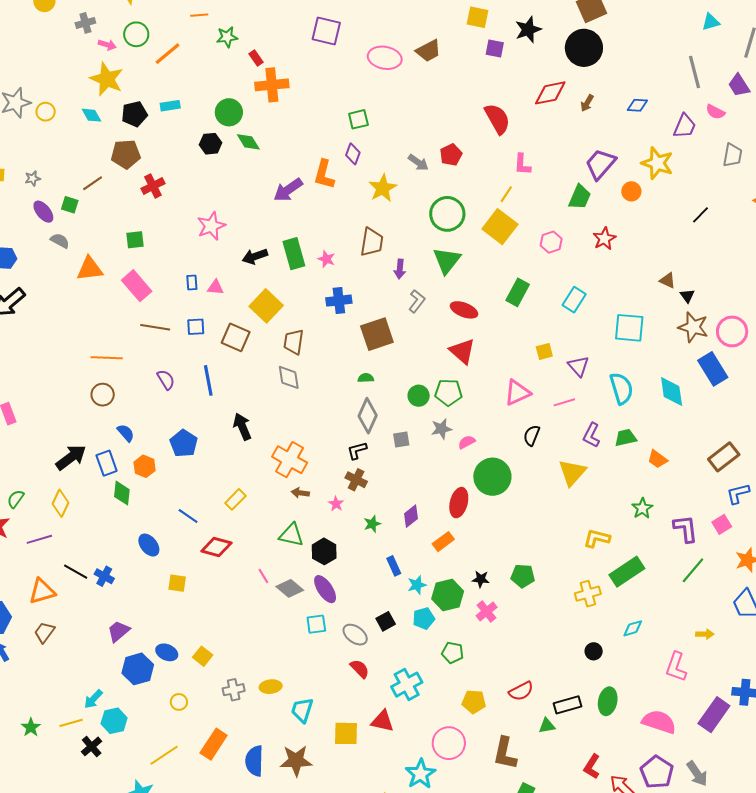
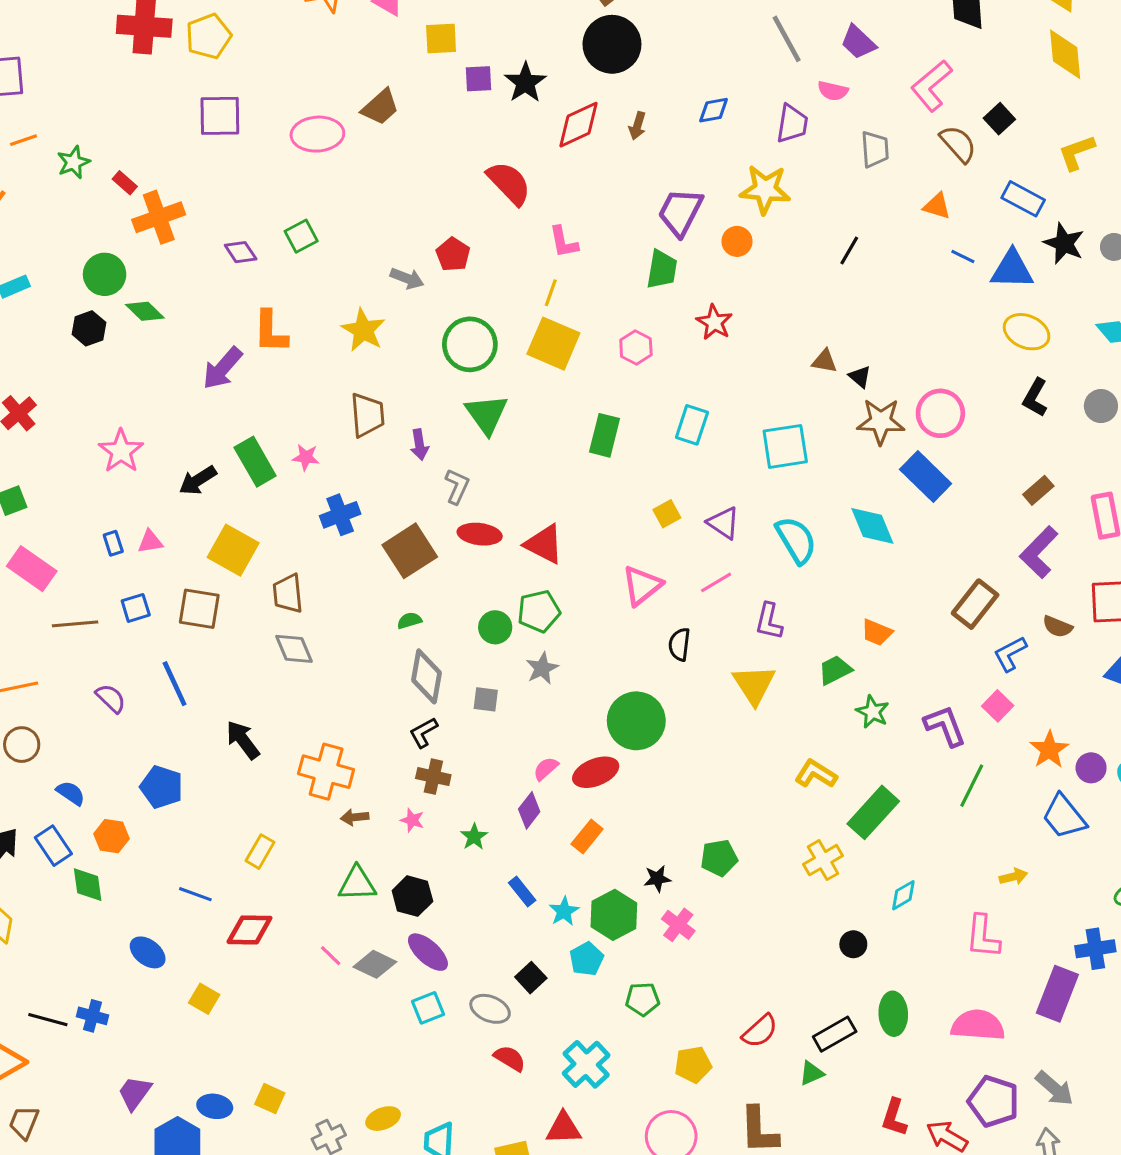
black star: (528, 30) -> (525, 83), moved
purple diamond: (353, 154) -> (241, 252), moved, turned -40
red ellipse: (464, 310) -> (480, 534), moved
green trapezoid: (625, 438) -> (835, 670), moved
gray square: (401, 439) -> (486, 699), turned 30
pink semicircle: (467, 442) -> (546, 769), moved
red ellipse: (459, 503) -> (596, 772), turned 68
yellow L-shape: (597, 538) -> (816, 774), turned 32
yellow square: (177, 583) -> (204, 999), turned 36

